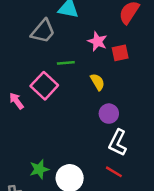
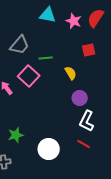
gray trapezoid: (43, 31) -> (20, 45), moved
pink star: (97, 41) -> (74, 21), moved
green star: (39, 169) -> (16, 135), moved

